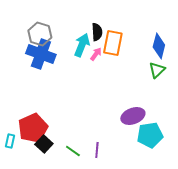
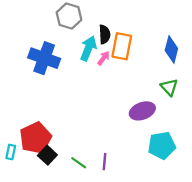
gray hexagon: (40, 34) -> (69, 16), moved
green triangle: (157, 70) -> (169, 87), moved, turned -30
purple ellipse: (133, 116) -> (142, 111), moved

